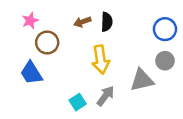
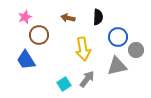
brown arrow: (82, 22) -> (68, 18), turned 32
black semicircle: (107, 22) -> (98, 17), moved
blue circle: (165, 29) -> (118, 37), moved

